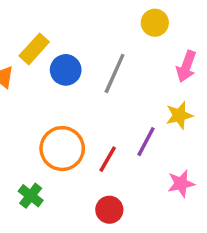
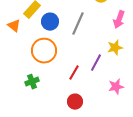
orange circle: (62, 149) -> (44, 51), moved
green cross: (31, 196) -> (32, 82), moved, turned 32

